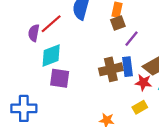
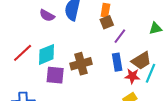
red line: (51, 24) -> (23, 53), moved
purple semicircle: (34, 33) -> (47, 15), moved, turned -70
brown cross: (111, 69) -> (81, 64), moved

